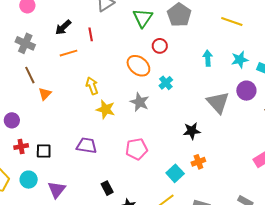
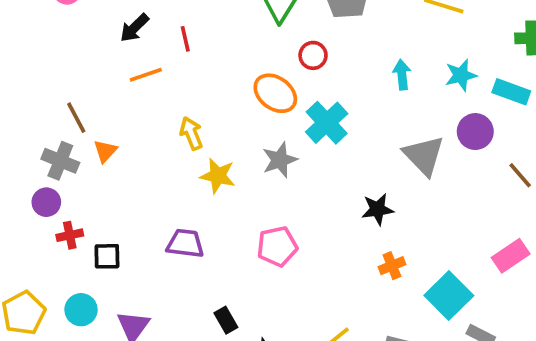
gray cross: (25, 43) -> (60, 161), moved
cyan cross: (166, 83) -> (327, 123), size x1.6
gray star: (140, 102) -> (280, 160), turned 30
red cross: (21, 147) -> (70, 235), moved
cyan square: (175, 173) -> (449, 296), moved, size x1.4

